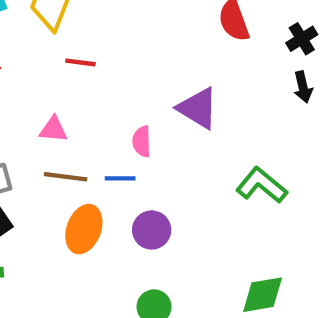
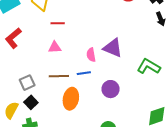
purple triangle: (198, 108) -> (113, 48), moved
pink triangle: (53, 129) -> (55, 47), moved
purple circle: (152, 230) -> (111, 89), moved

